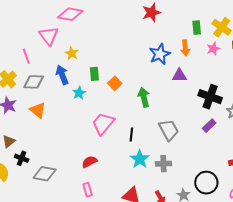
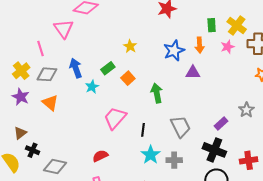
yellow star: (72, 53) -> (130, 46), moved
green rectangle: (94, 74) -> (108, 68), turned 56
black cross: (210, 97) -> (214, 150), moved

